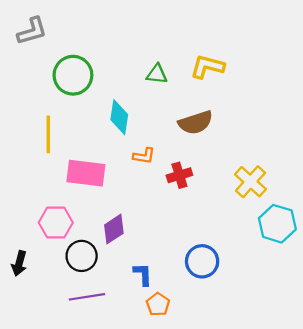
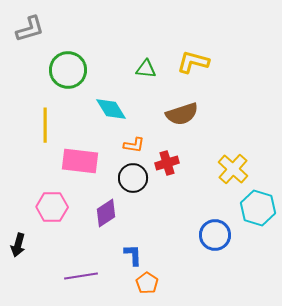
cyan diamond: (119, 117) -> (111, 109), turned -40
black circle: (82, 256) -> (133, 178), moved
blue circle: (202, 261) -> (215, 235), moved

